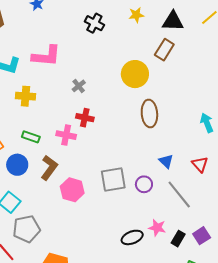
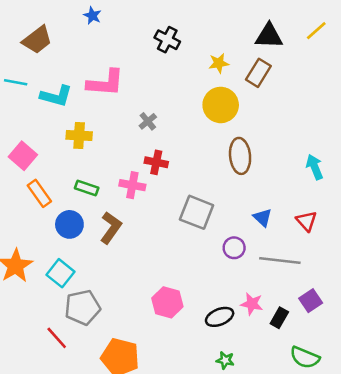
yellow star: (136, 15) -> (219, 63), moved
gray square: (113, 179) -> (197, 212), moved, turned 32
pink hexagon: (72, 190) -> (167, 302), moved
gray line: (179, 195) -> (280, 261), turned -44
purple square: (202, 236) -> (311, 301), moved

